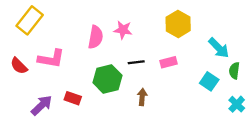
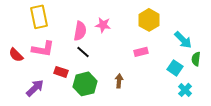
yellow rectangle: (30, 20) -> (39, 17), moved, turned -50
black line: (136, 62) -> (83, 52), moved, turned 48
green hexagon: (107, 79) -> (85, 84), moved
red rectangle: (73, 98) -> (61, 72), moved
cyan cross: (237, 104) -> (185, 90), moved

